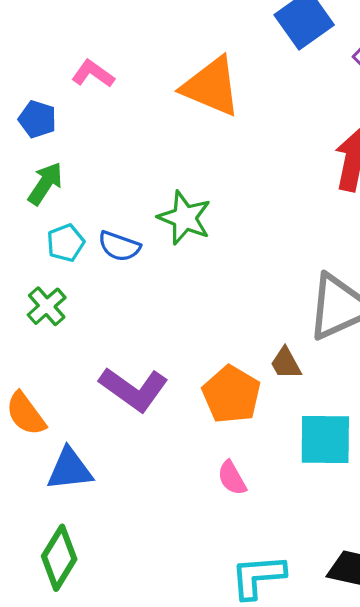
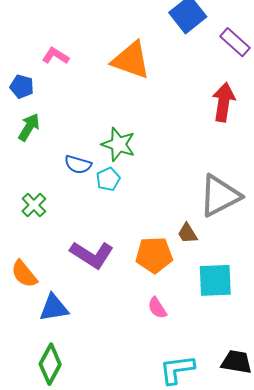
cyan pentagon: (66, 243) -> (108, 179), moved
orange pentagon: (231, 395) -> (154, 255), turned -30

